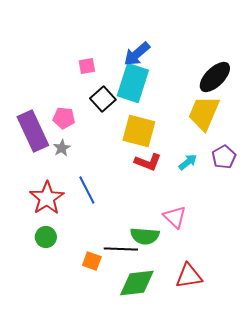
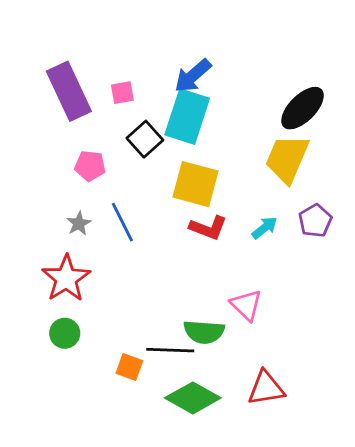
purple rectangle: (33, 131) -> (69, 91), moved
gray star: (62, 148) -> (79, 224), moved
blue line: (87, 190) -> (122, 222), moved
green diamond: (137, 283) -> (193, 398), turned 36

